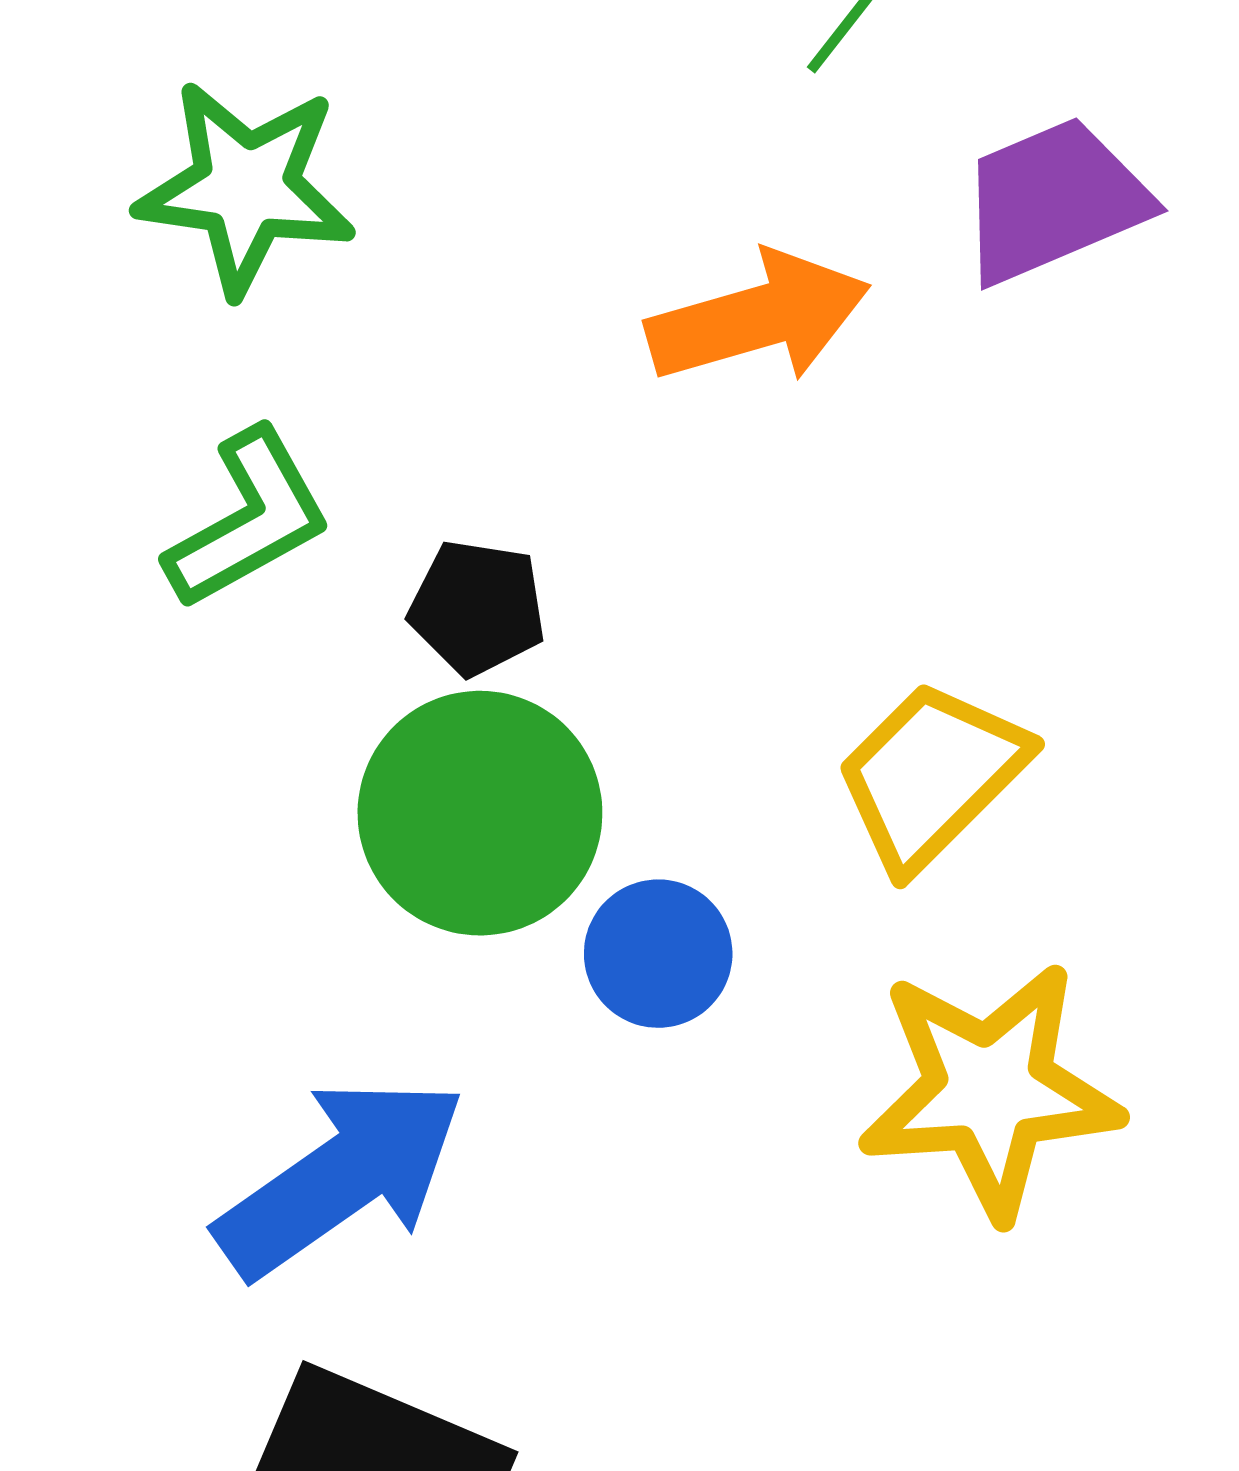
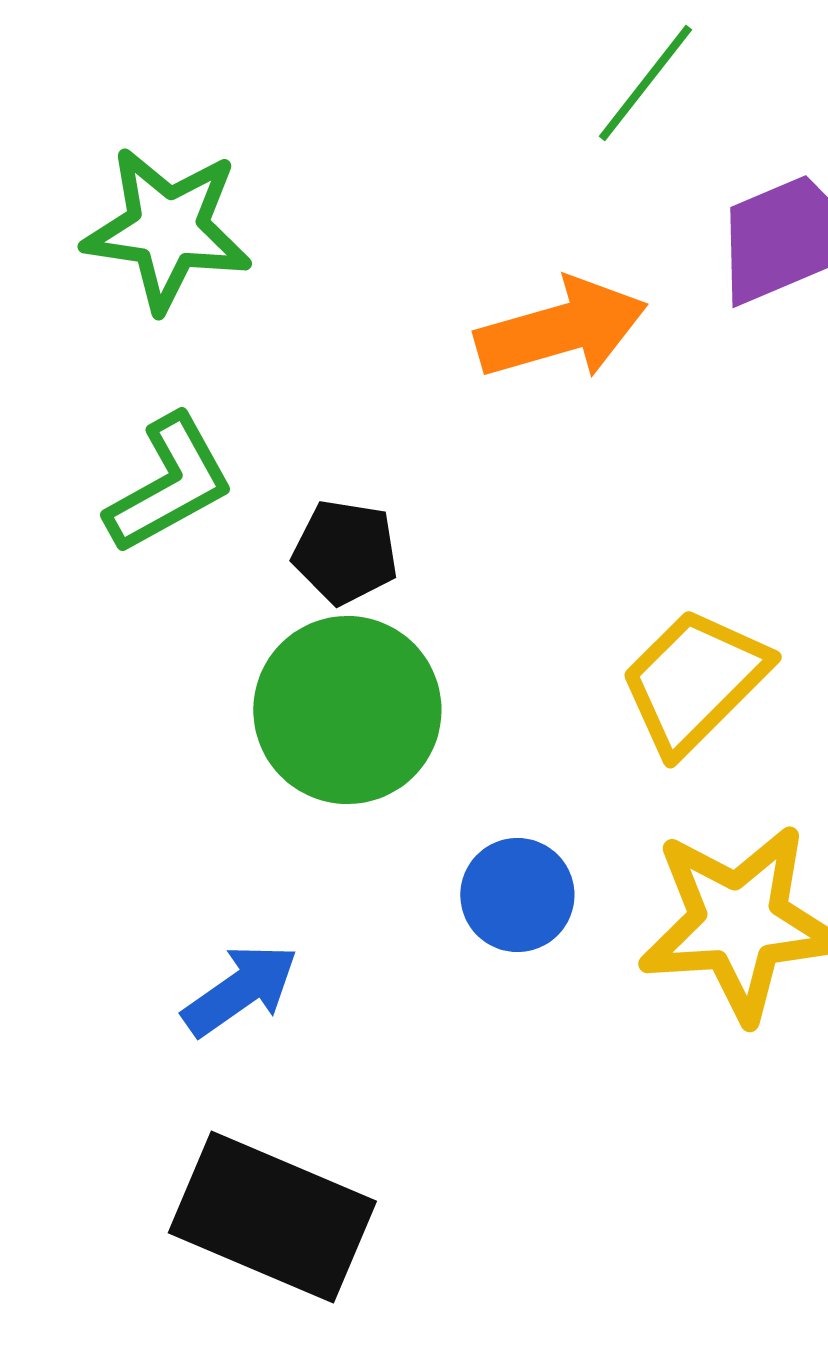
blue circle: (658, 954) -> (517, 895), moved
blue arrow: (341, 1177) -> (240, 990), size x0.6

